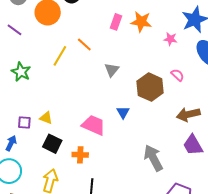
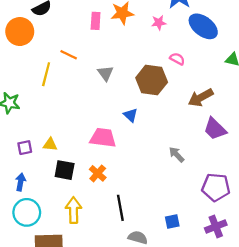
purple square: (24, 122) -> (25, 148), moved
orange cross: (80, 155) -> (98, 173), turned -35
gray arrow: (153, 158) -> (177, 154), size x0.6

